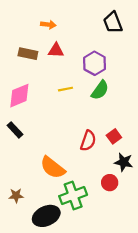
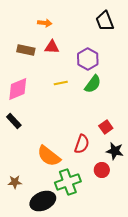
red semicircle: (88, 141) -> (82, 144), moved

